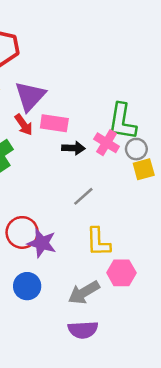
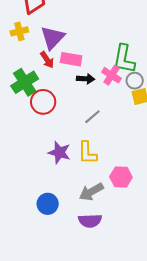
red circle: (22, 232) -> (43, 102), moved
yellow L-shape: (98, 242) -> (87, 153), moved
blue circle: (27, 286) -> (48, 204), moved

